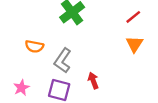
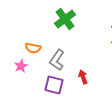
pink star: (21, 88) -> (21, 66), moved

